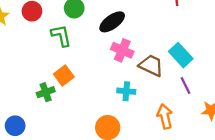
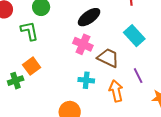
black ellipse: (112, 22) -> (89, 17), moved
cyan rectangle: (181, 55) -> (134, 36), moved
orange arrow: (165, 116) -> (116, 91), moved

